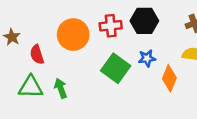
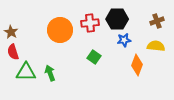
red semicircle: (37, 55) -> (13, 52), moved
blue star: (147, 58) -> (124, 40), moved
green square: (116, 68) -> (94, 57), size x0.6

